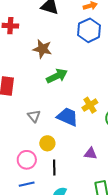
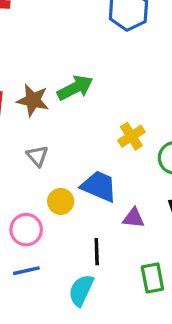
brown star: (42, 49) -> (33, 100), moved
blue trapezoid: (67, 117) -> (99, 186), moved
black line: (54, 168) -> (97, 252), moved

